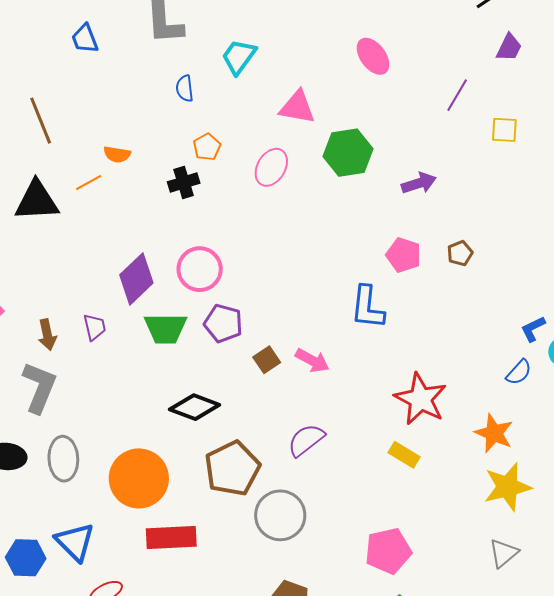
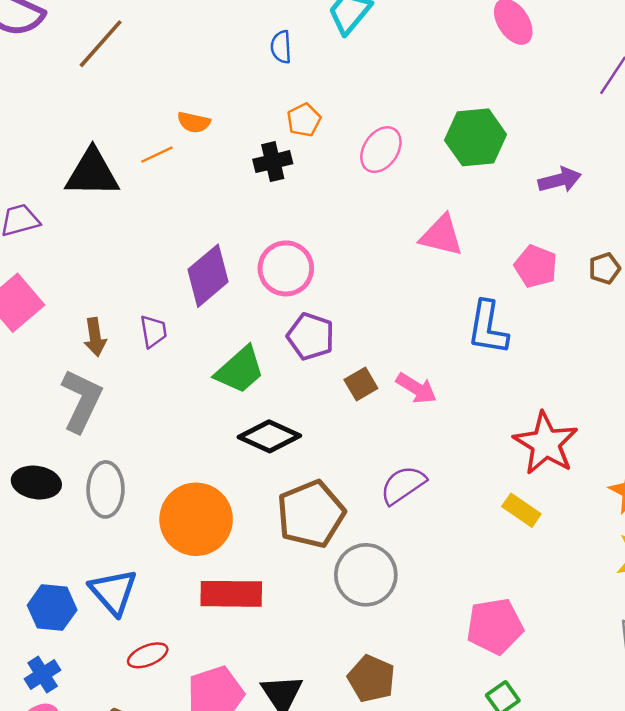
pink triangle: (297, 107) -> (441, 236), moved
brown line: (41, 121) -> (101, 44), moved, turned 60
green trapezoid: (165, 328) -> (240, 370), moved, turned -45

